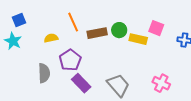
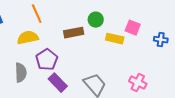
orange line: (73, 22) -> (37, 14), moved
green circle: (119, 30) -> (96, 20), moved
yellow semicircle: (51, 38) -> (28, 38), size x1.5

